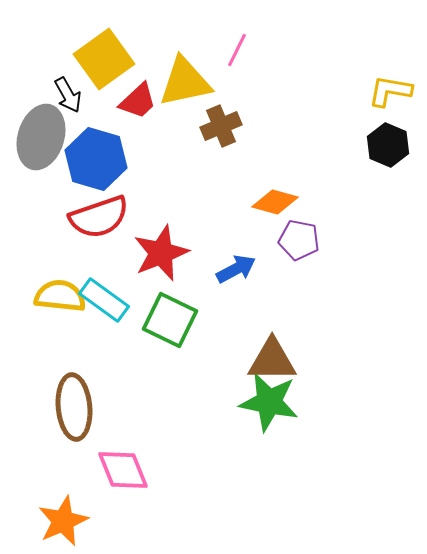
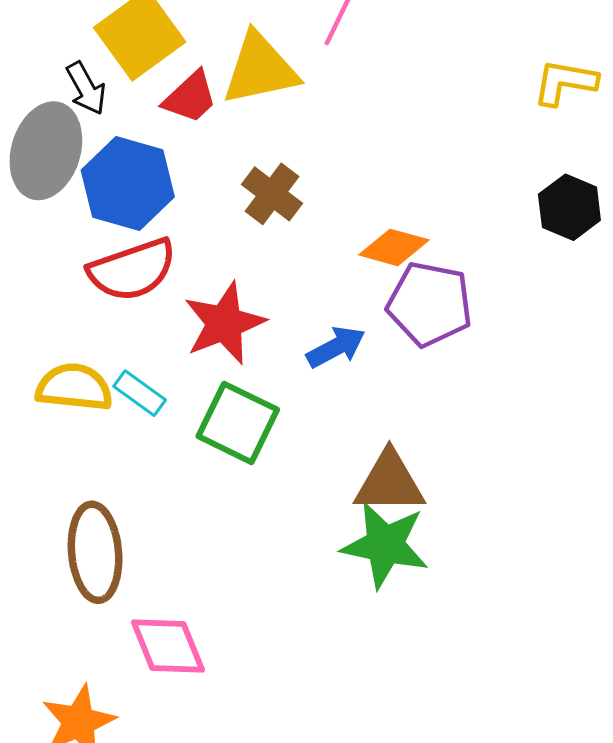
brown cross: (221, 126) -> (272, 194), moved, turned -30
black hexagon: (388, 145) -> (569, 207), moved
purple pentagon: (299, 240) -> (430, 304), size x1.4
cyan rectangle: (104, 300) -> (140, 393), size x0.7

